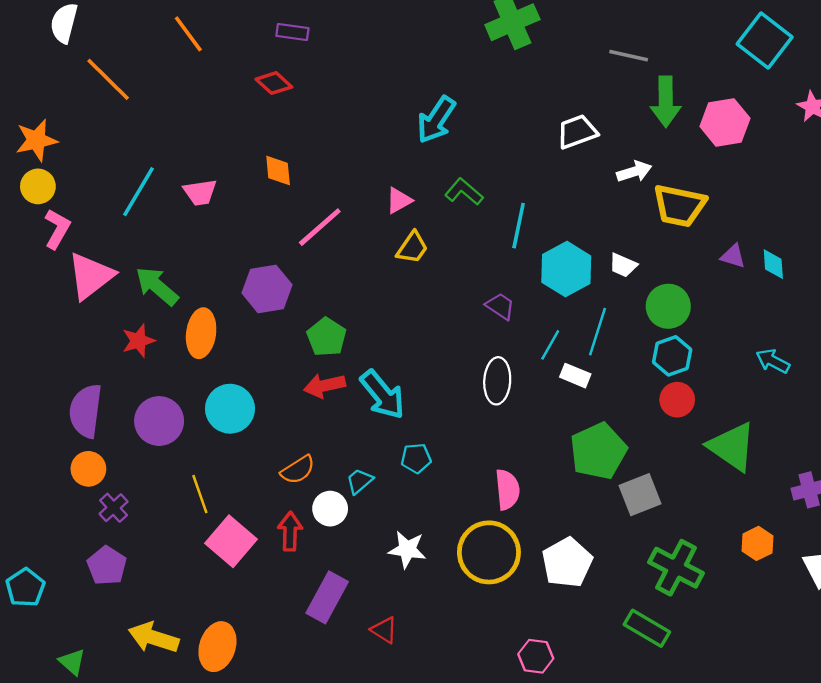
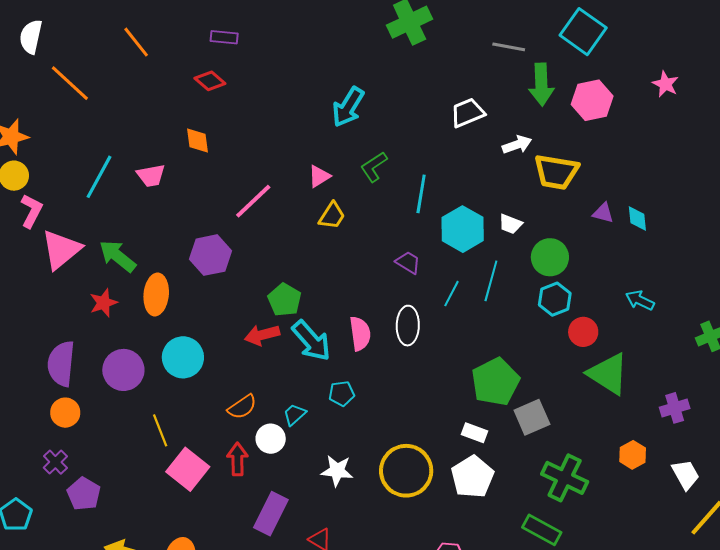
cyan square: (765, 41) -> (583, 32), moved
orange diamond: (278, 171) -> (198, 141), moved
green L-shape: (464, 192) -> (374, 167), turned -72
green pentagon: (327, 337) -> (285, 300), moved
white rectangle: (575, 376) -> (475, 433), moved
red circle: (677, 400) -> (583, 332), moved
pink semicircle: (507, 490) -> (360, 334), moved
purple cross: (114, 508) -> (55, 462), moved

